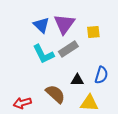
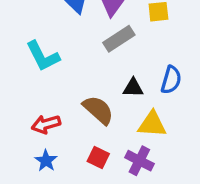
cyan L-shape: (43, 54) -> (43, 56), moved

